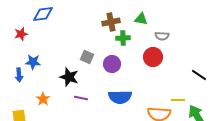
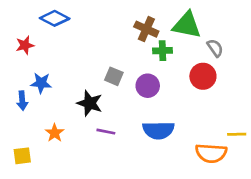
blue diamond: (43, 14) -> (55, 18), turned 35
green triangle: (141, 19) -> (187, 25), size x1.6
brown cross: (111, 22) -> (146, 29), turned 36
gray semicircle: (162, 36) -> (215, 48), turned -128

